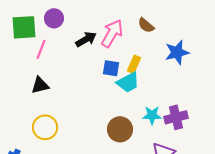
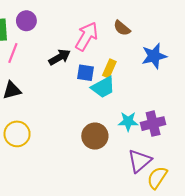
black arrow: (86, 39) -> (60, 57), moved

